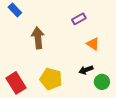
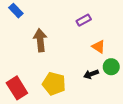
green circle: (102, 82) -> (111, 67), moved

